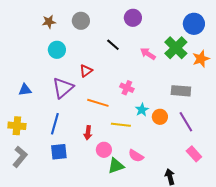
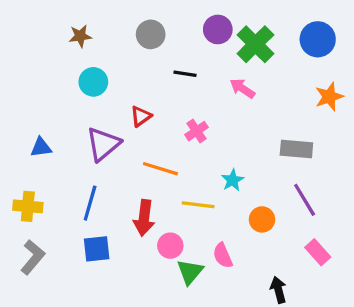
gray circle: (81, 21) -> (151, 34), moved
black line: (113, 45) -> (185, 74), turned -32
green cross: (176, 48) -> (255, 44), moved
pink cross: (127, 88) -> (197, 131), moved, turned 32
orange circle: (160, 117) -> (262, 219), moved
red arrow: (88, 133) -> (144, 218), size x1.5
pink semicircle: (136, 156) -> (223, 255), turned 35
green triangle: (116, 166) -> (190, 272), turned -30

